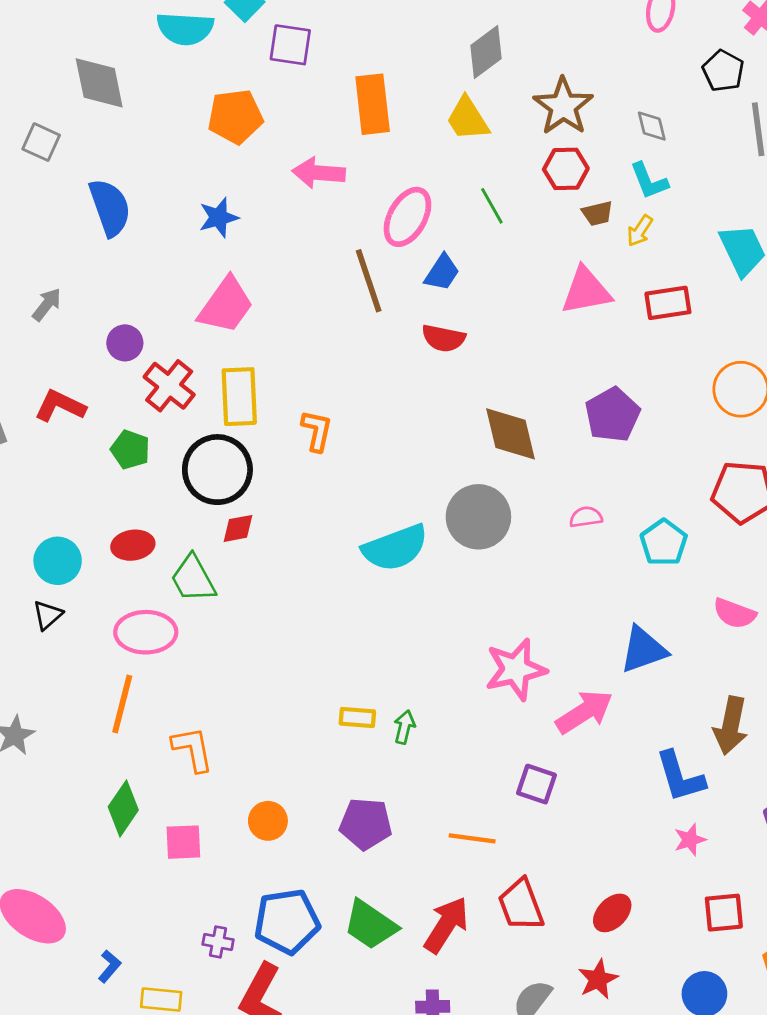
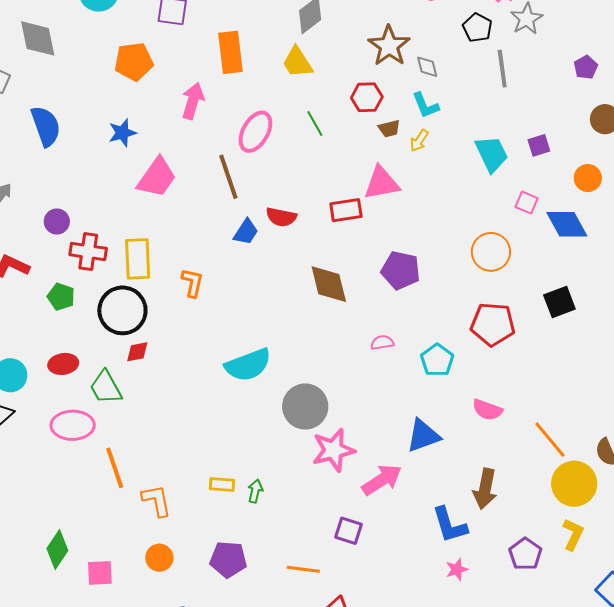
brown star: (563, 106) -> (389, 46), moved
pink arrow: (319, 173) -> (193, 101), turned 102
blue trapezoid: (442, 273) -> (246, 232), moved
red rectangle: (668, 303) -> (346, 210), moved
pink trapezoid: (226, 305) -> (157, 178), moved
red cross: (169, 386) -> (88, 252), turned -30
purple pentagon: (612, 415) -> (401, 270), turned -30
gray circle: (478, 517) -> (305, 407), moved
orange line: (122, 704) -> (115, 468), moved, turned -33
orange L-shape: (193, 749) -> (157, 501), moved

